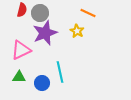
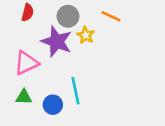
gray circle: (40, 13) -> (68, 16), moved
yellow star: (77, 31) -> (86, 35), moved
purple star: (45, 33) -> (57, 42), turned -30

